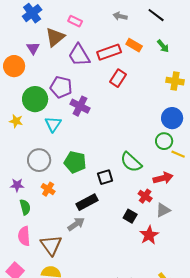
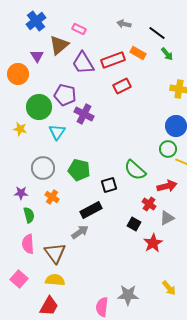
black line: (156, 15) -> (157, 33), moved
red rectangle: (118, 78) -> (122, 86), turned 30

